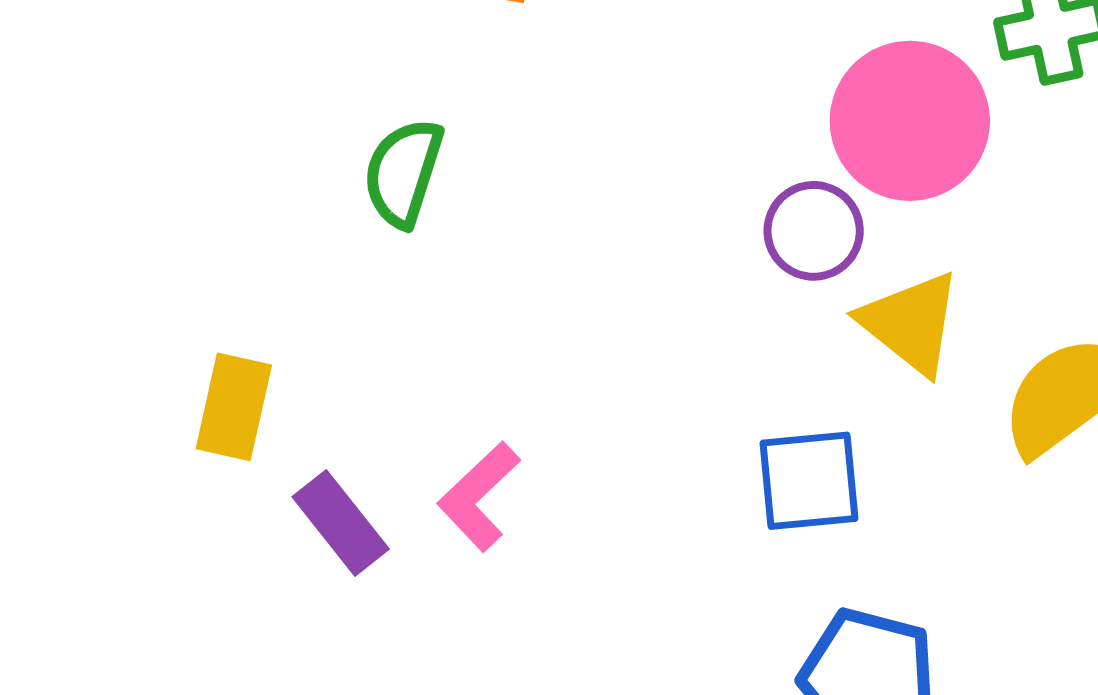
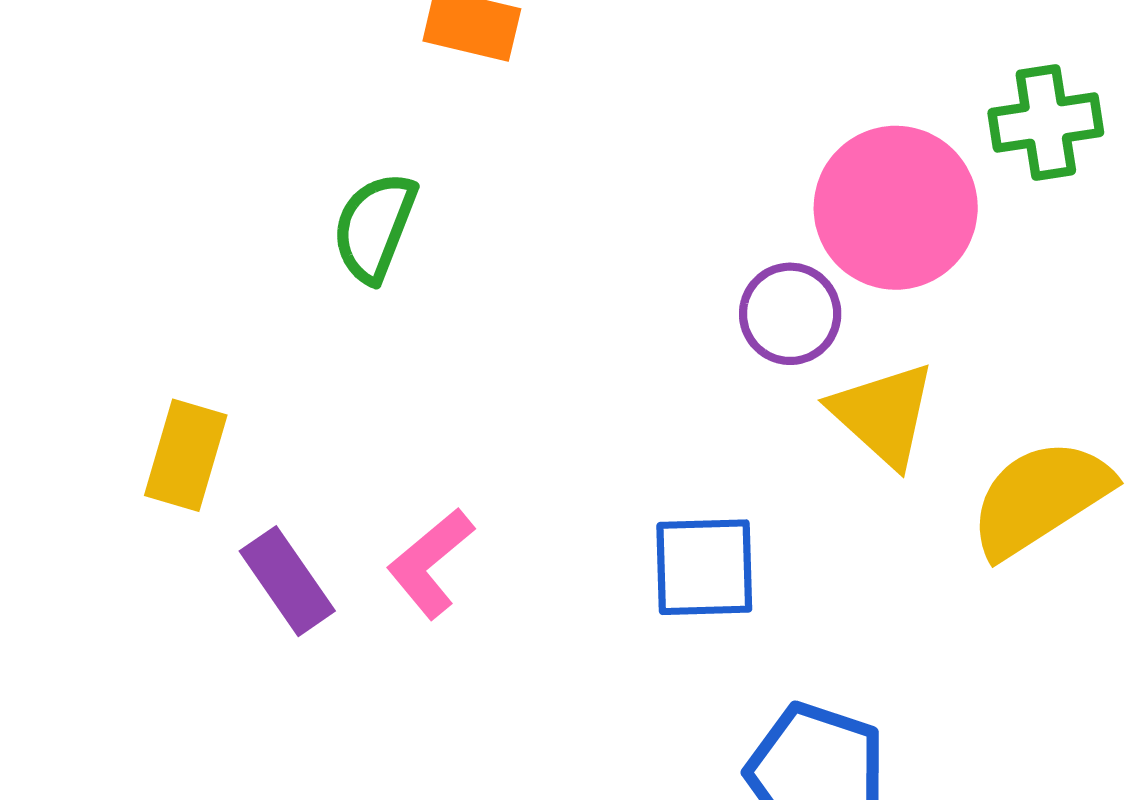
blue square: (809, 481) -> (704, 567), moved

